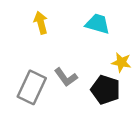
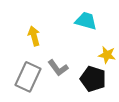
yellow arrow: (41, 23) -> (34, 36), moved

